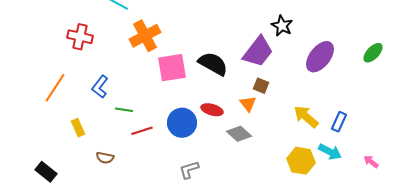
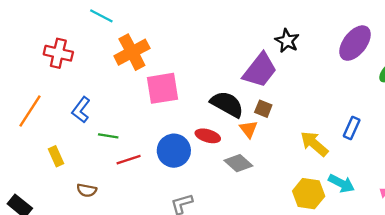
purple ellipse: (320, 57) -> (355, 43), moved
black semicircle: (213, 64) -> (227, 104), moved
blue rectangle: (339, 122) -> (352, 128), moved

